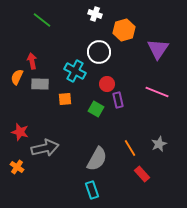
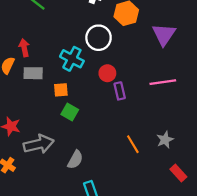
pink line: (157, 92) -> (163, 82), turned -30
green square: (96, 109) -> (70, 112), moved
gray semicircle: (97, 159) -> (75, 160), moved, size x0.7
red rectangle: (142, 174) -> (178, 173), moved

